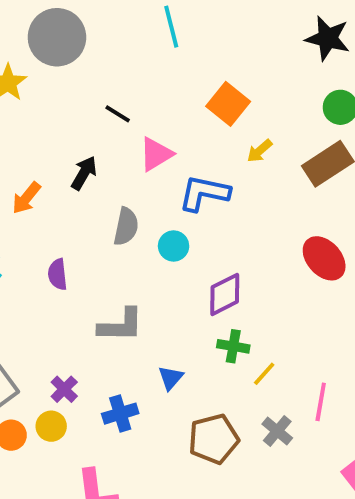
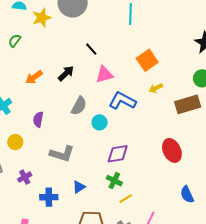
yellow circle: (51, 426) -> (15, 142), moved

